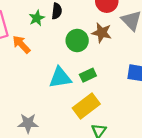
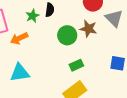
orange arrow: (21, 44) -> (19, 38), turned -72
cyan triangle: (60, 78) -> (20, 73), moved

